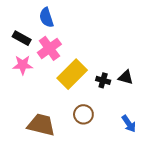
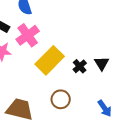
black triangle: (126, 77) -> (102, 63), turned 42
black cross: (103, 80) -> (80, 66), turned 32

